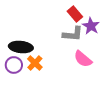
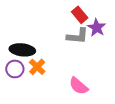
pink semicircle: (83, 59) -> (79, 86), moved

